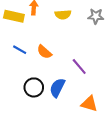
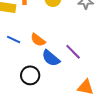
blue semicircle: (57, 88) -> (51, 58), moved, turned -72

